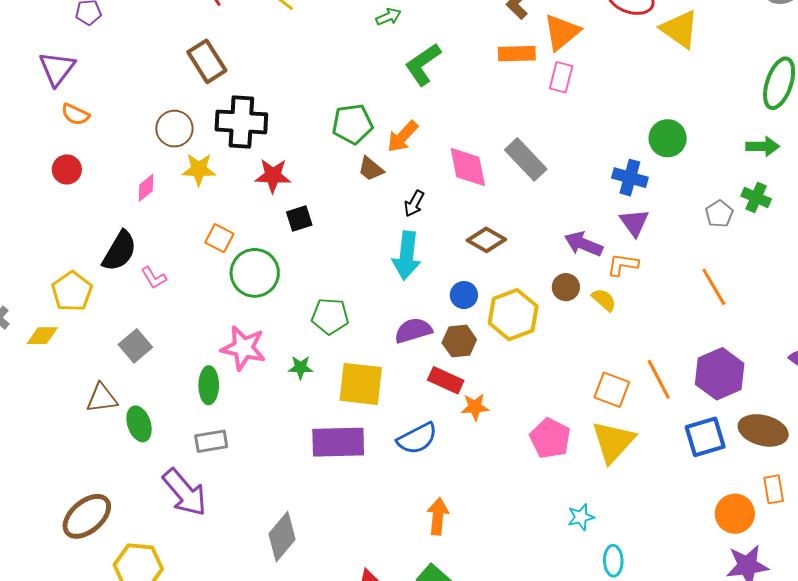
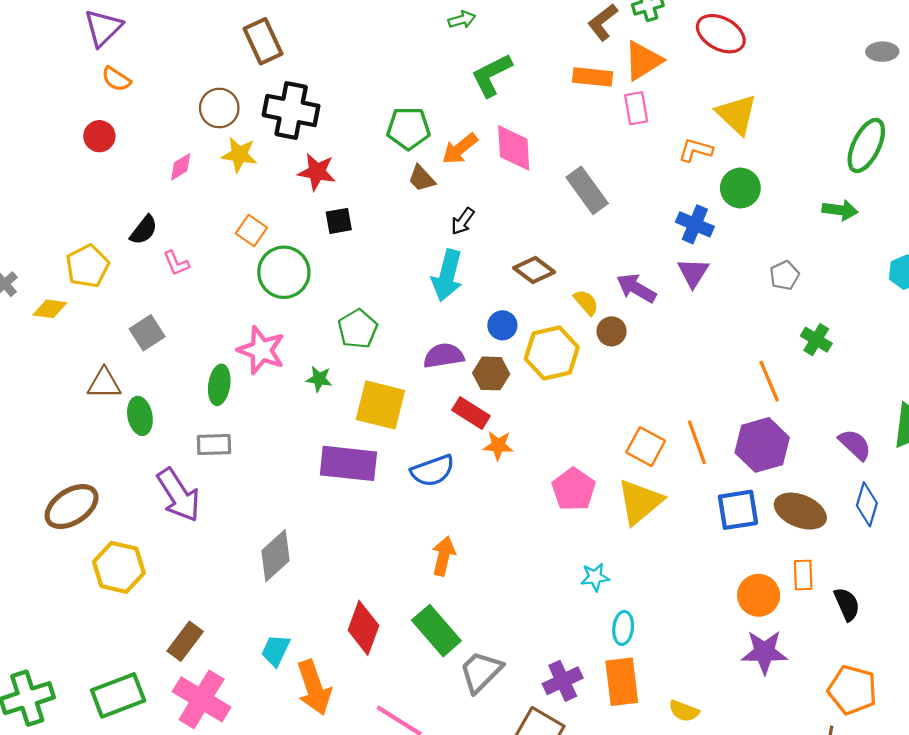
yellow triangle: (680, 29) -> (737, 114), moved
pink rectangle: (561, 77) -> (636, 108), turned -32
pink diamond: (468, 167) -> (514, 148), moved
green cross: (756, 197) -> (816, 340), moved
black semicircle: (120, 251) -> (144, 230), size x0.7
orange L-shape: (623, 265) -> (696, 150), moved
orange line: (714, 287) -> (769, 381), moved
yellow semicircle: (604, 300) -> (586, 302), moved
green pentagon: (330, 316) -> (358, 329), turned 30

